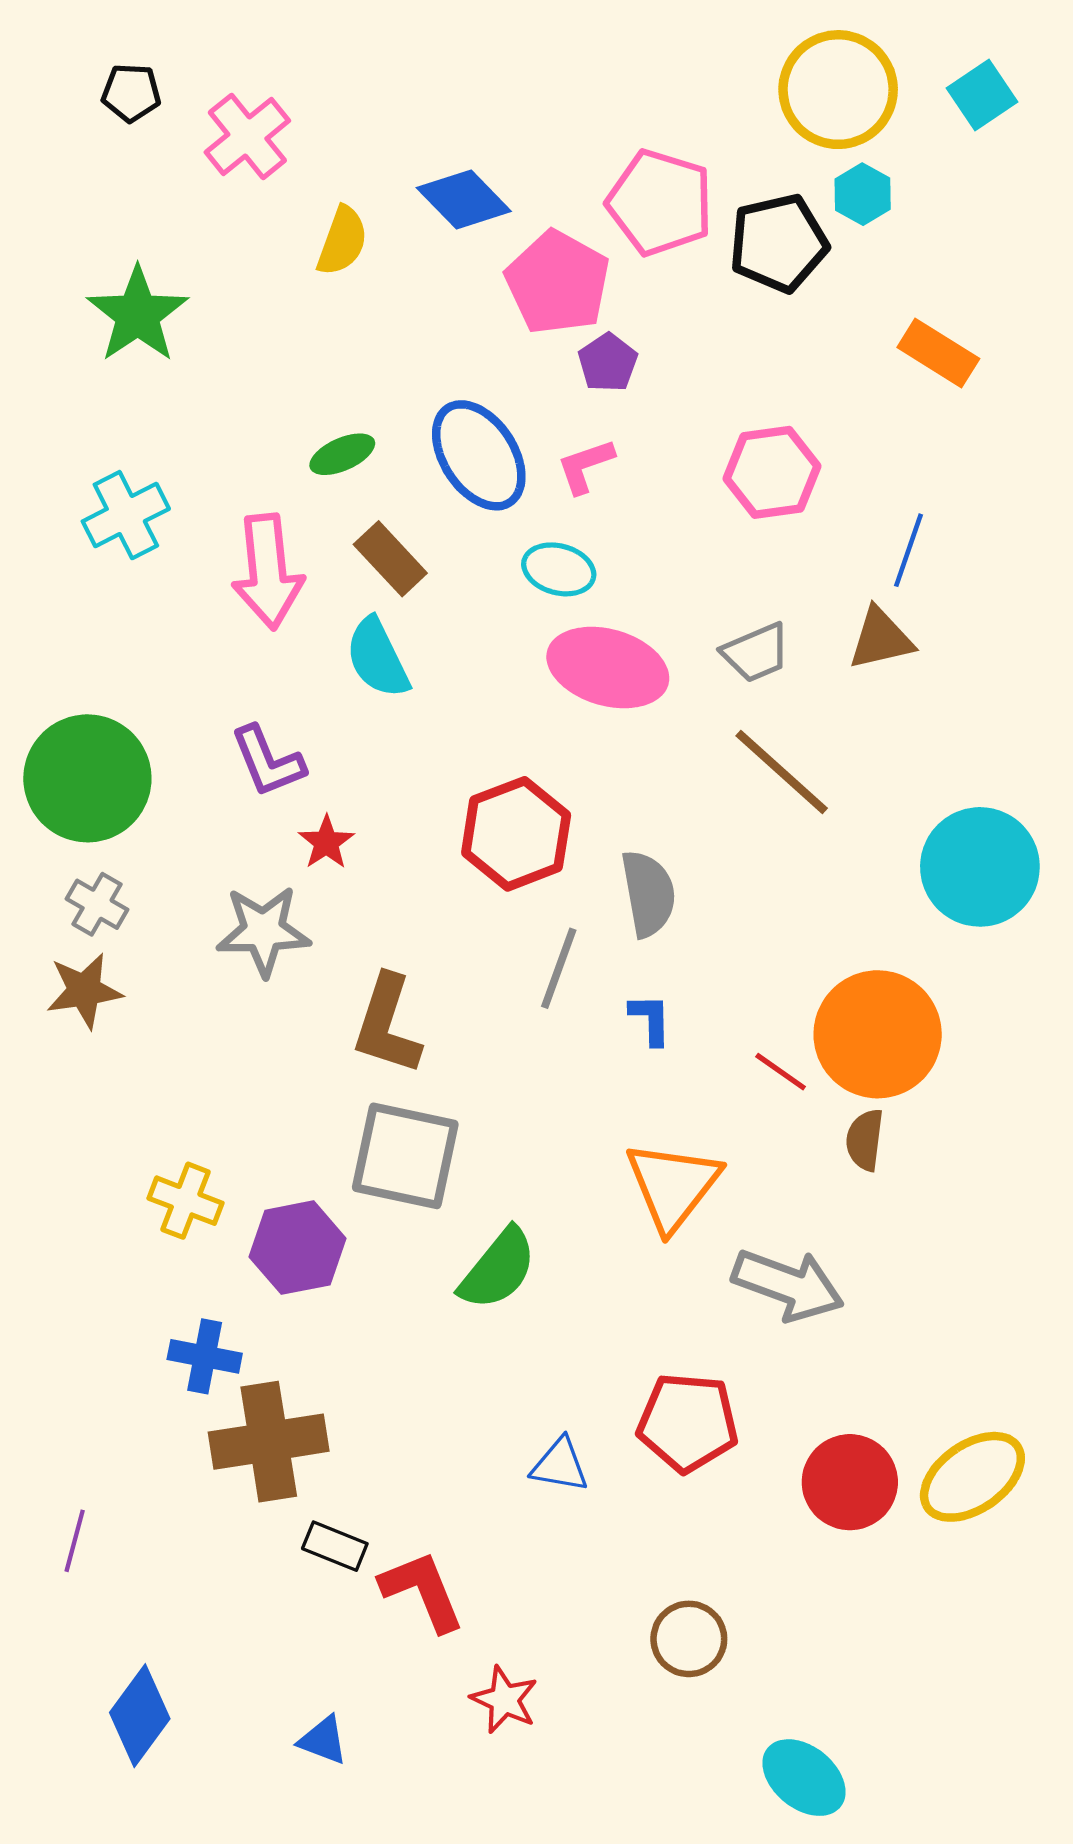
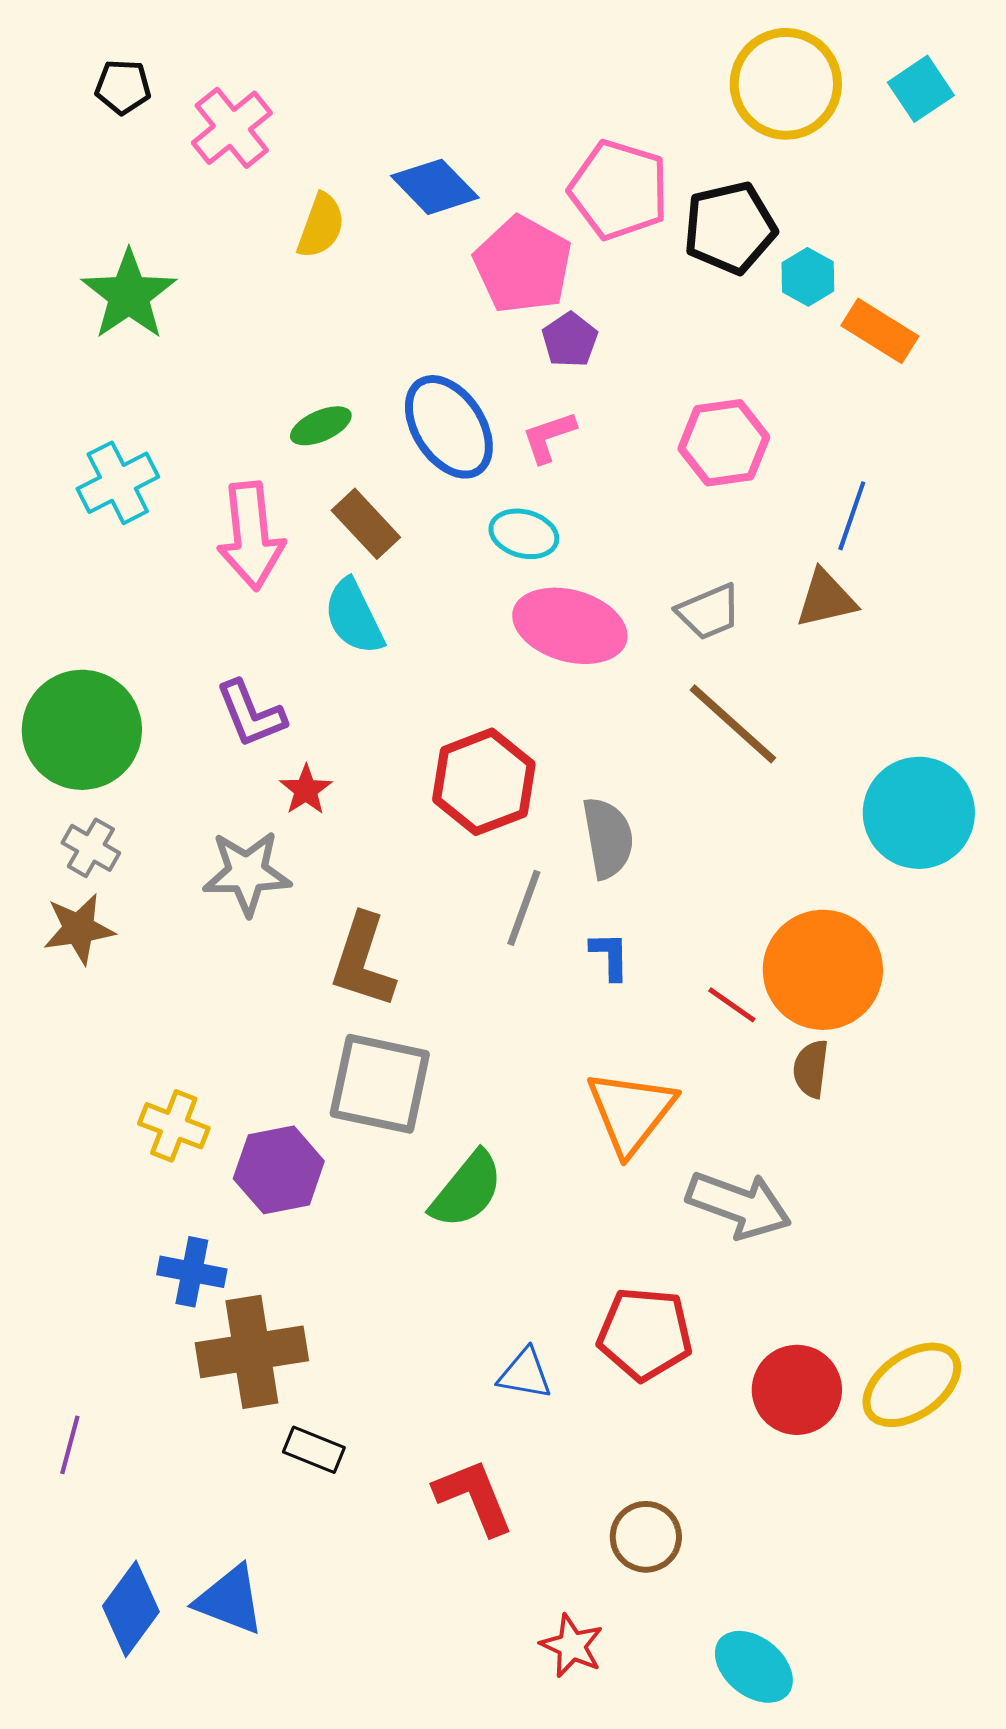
cyan hexagon: (863, 194) -> (808, 277), moved
red L-shape: (422, 1591) -> (474, 1497), moved
red star: (504, 1700) -> (572, 1646), moved
blue triangle: (323, 1740) -> (230, 1600), moved, size x1.5

